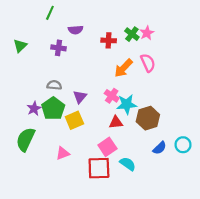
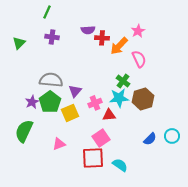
purple semicircle: (76, 30) -> (88, 30), moved
green cross: (132, 34) -> (123, 81), moved
purple cross: (59, 48) -> (52, 37), moved
orange arrow: (123, 68) -> (119, 46), moved
gray semicircle: (54, 85) -> (51, 80), size x1.6
pink cross: (112, 96) -> (95, 103), moved, turned 32
brown hexagon: (148, 118) -> (143, 99), moved
cyan semicircle: (128, 164) -> (120, 165), moved

